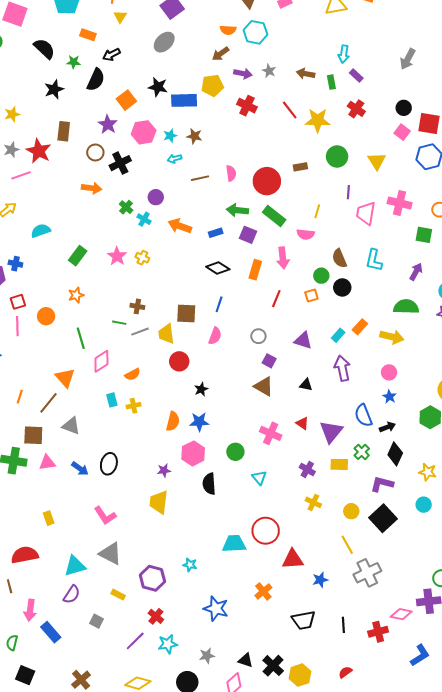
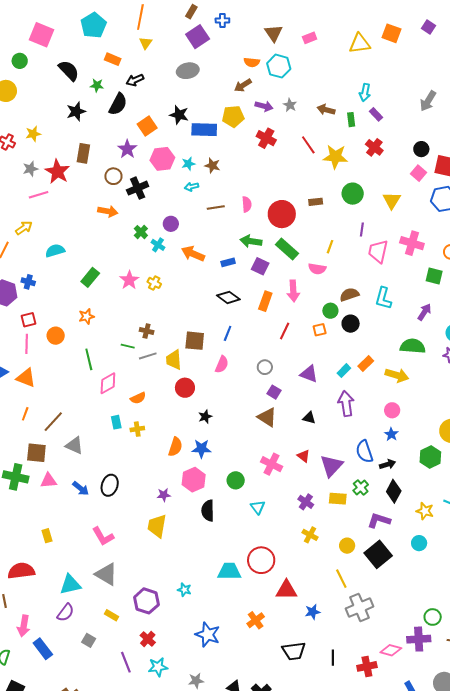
gray ellipse: (164, 42) -> (188, 71), turned 30
brown semicircle: (339, 258) -> (349, 295), turned 90
orange triangle: (65, 378) -> (26, 378), moved, turned -30
purple line: (135, 641) -> (126, 662), turned -70

